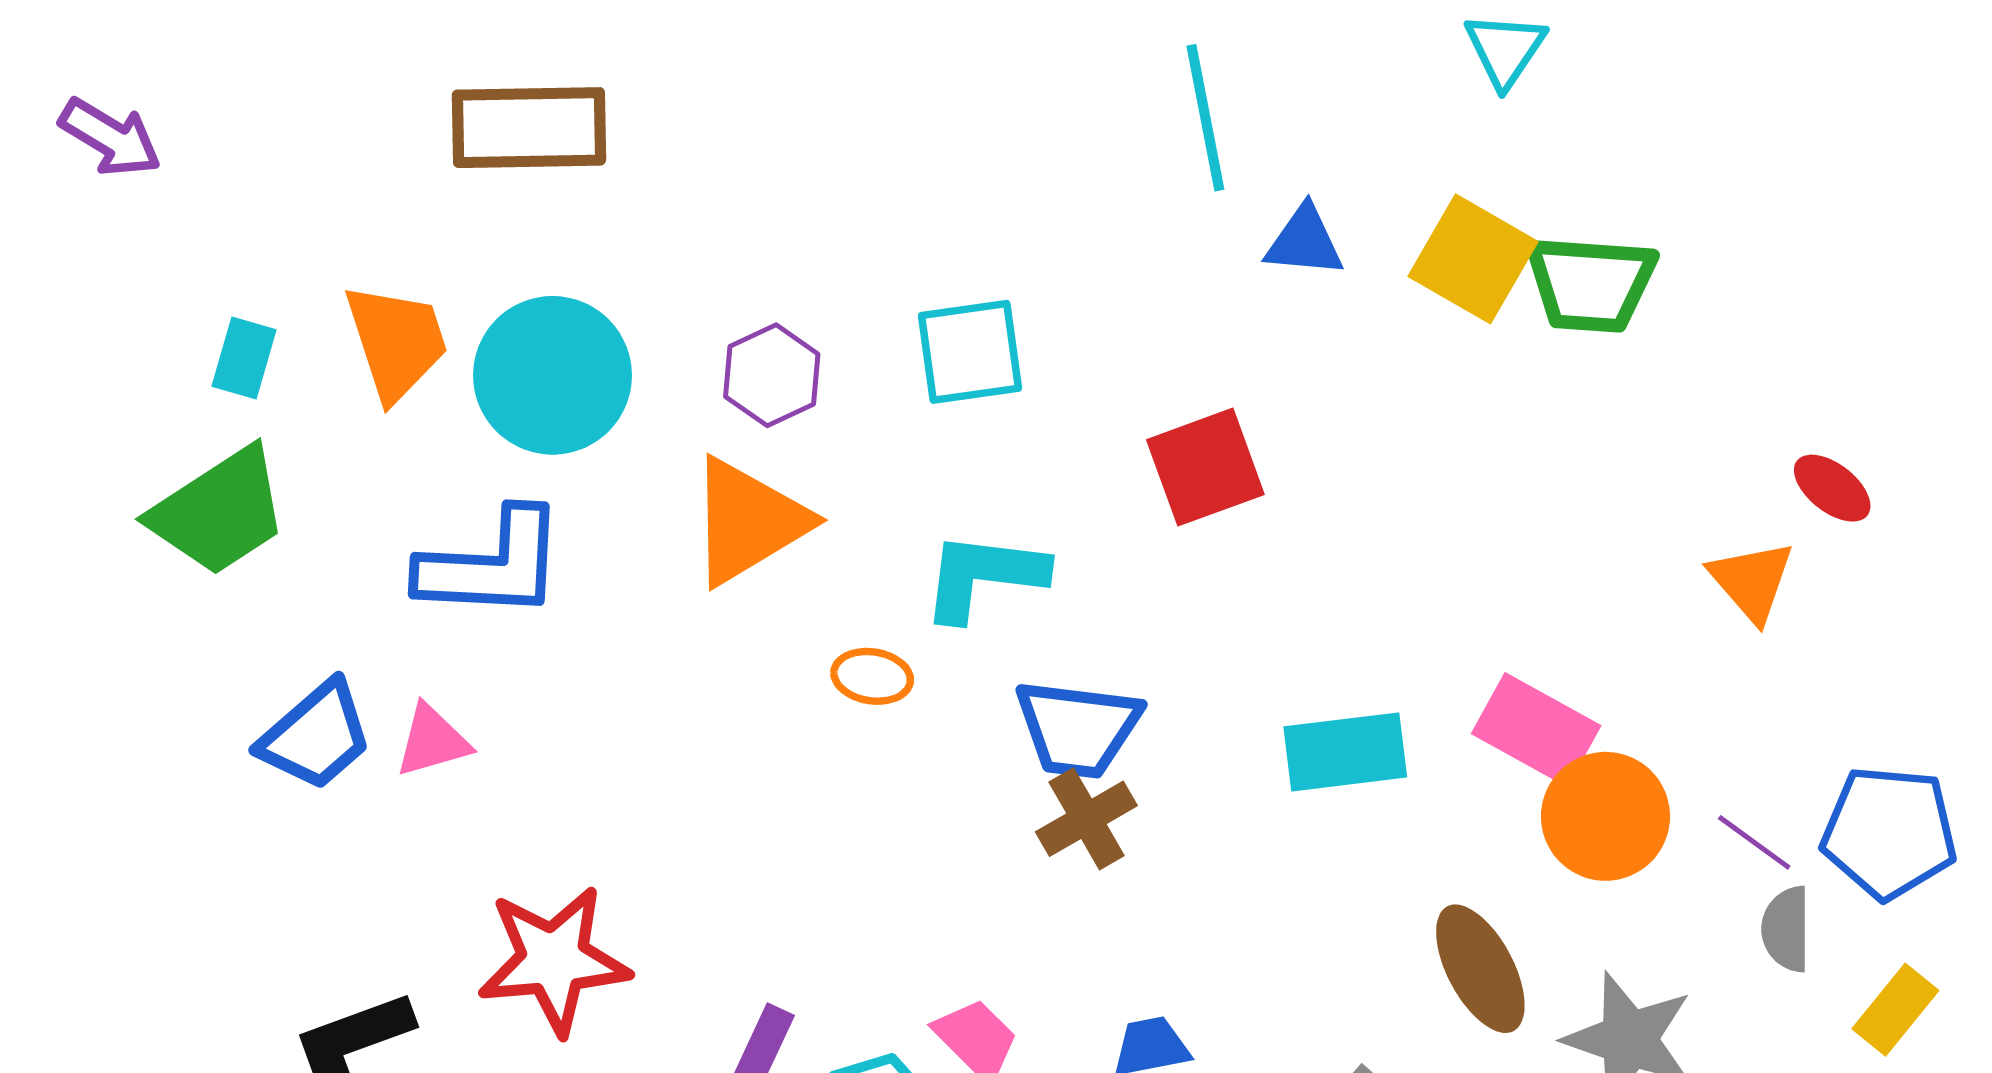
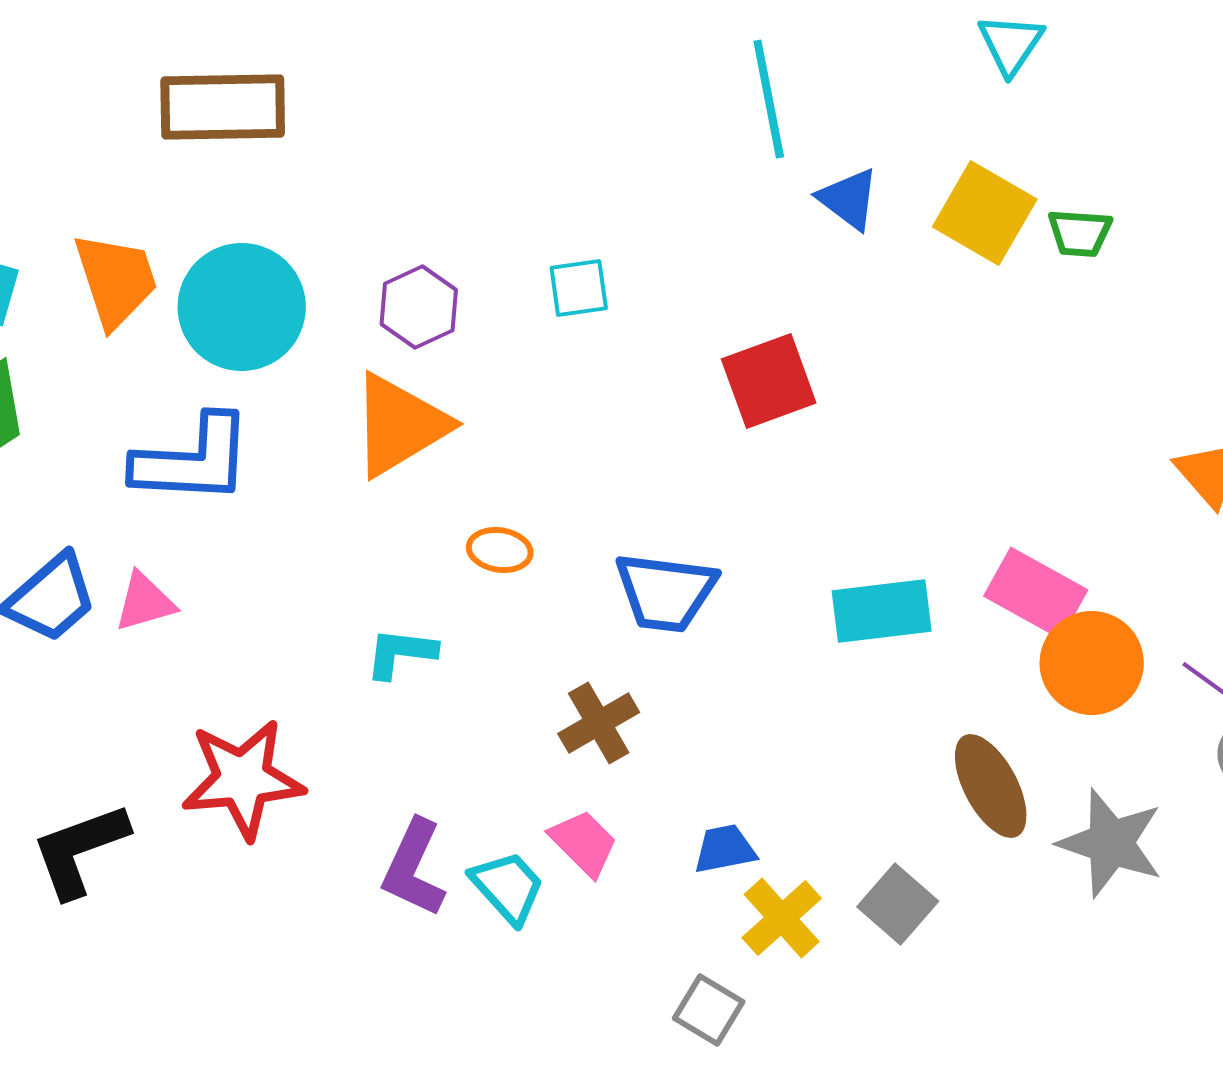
blue triangle: (1304, 242) -> (849, 199), turned 32
green trapezoid: (1591, 284) -> (1080, 233), size x0.6
cyan square: (970, 352) -> (579, 288), size x0.7
cyan L-shape: (984, 576) -> (401, 653), moved, size x0.7
brown cross: (1086, 819) -> (599, 723), moved

